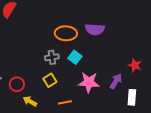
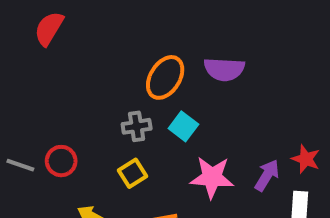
orange ellipse: (66, 33) -> (165, 77), turned -60
red star: (135, 65) -> (306, 159), moved
red circle: (17, 84) -> (61, 161), moved

